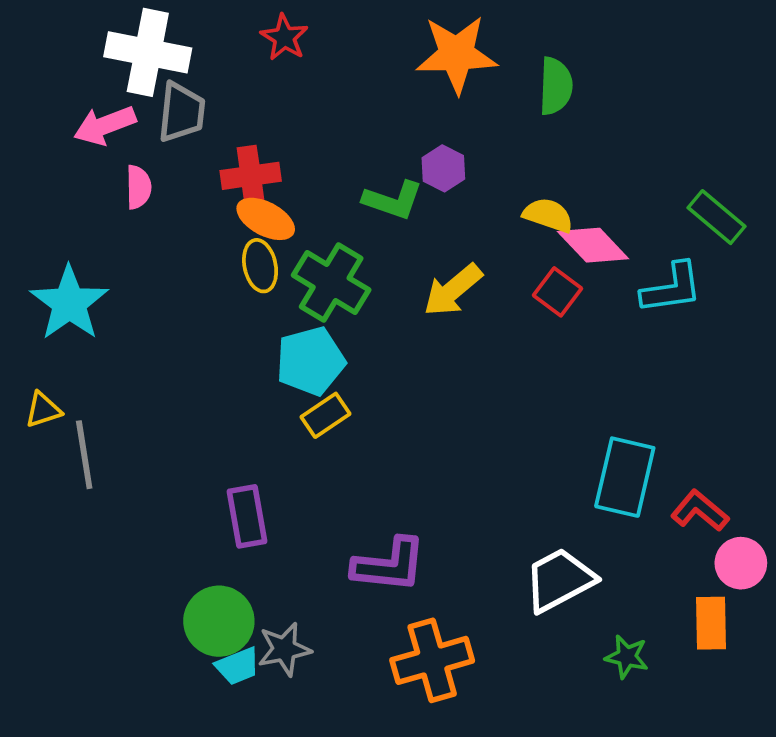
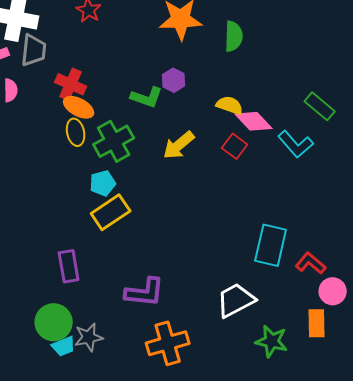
red cross: (251, 176) -> (71, 84), turned 32
green cross: (331, 283) -> (114, 141), turned 30
cyan L-shape: (672, 288) -> (296, 144), turned 57
cyan pentagon: (311, 361) -> (103, 183), size x0.7
yellow rectangle: (326, 415) -> (111, 212), size x1.5
green star: (627, 657) -> (272, 341), size x1.4

